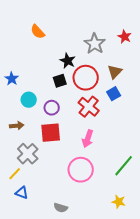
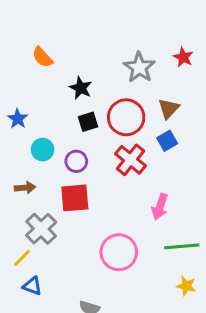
orange semicircle: (38, 32) -> (43, 57), moved
black star: (68, 61) -> (81, 88), moved
pink arrow: (88, 139) -> (160, 207), moved
green line: (124, 166) -> (182, 246), turned 45
yellow star: (119, 202) -> (186, 286), moved

